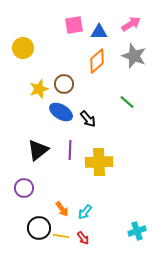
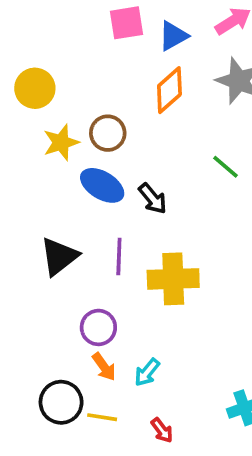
blue triangle: (99, 32) -> (173, 36), turned -30
yellow circle: (23, 48) -> (35, 88), moved
purple circle: (24, 188) -> (98, 327), moved
red arrow: (83, 238) -> (162, 430), moved

